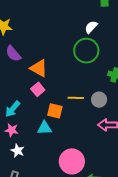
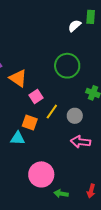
white semicircle: (91, 27) -> (75, 26), moved
pink square: (38, 89) -> (36, 96), moved
yellow line: (76, 98) -> (52, 112), turned -63

